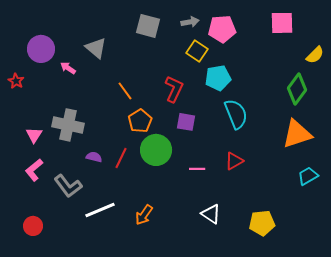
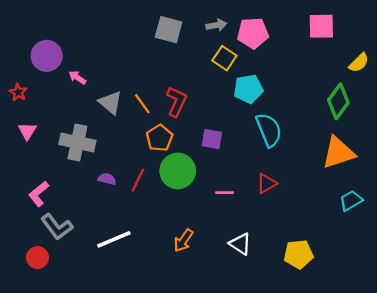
gray triangle: (96, 48) -> (110, 103), moved
red L-shape: (174, 89) -> (177, 101), moved
pink triangle: (34, 135) -> (27, 131), moved
gray L-shape: (68, 186) -> (57, 227), moved
orange arrow: (144, 215) -> (183, 240), moved

